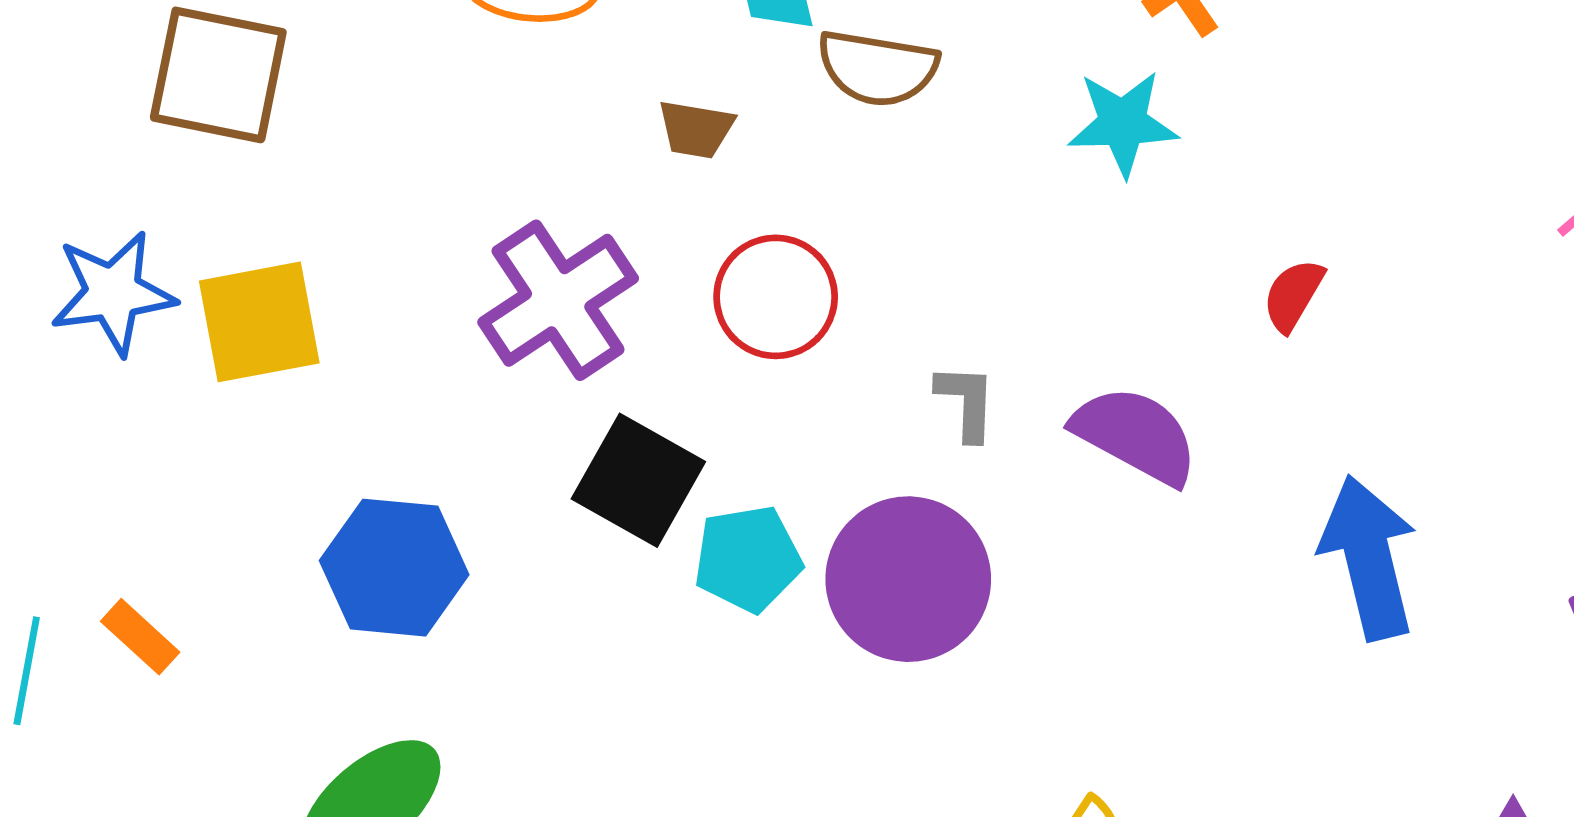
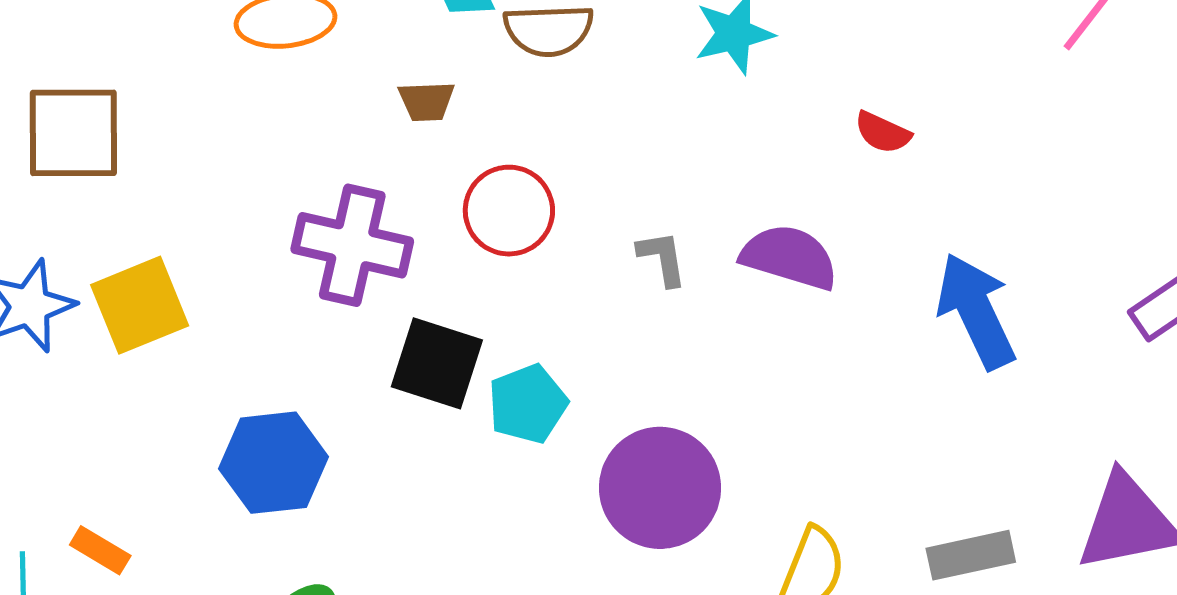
red semicircle: (1293, 295) -> (883, 132), turned -84
purple cross: (558, 300) -> (352, 245), turned -32
purple circle: (908, 579) -> (660, 488), moved

